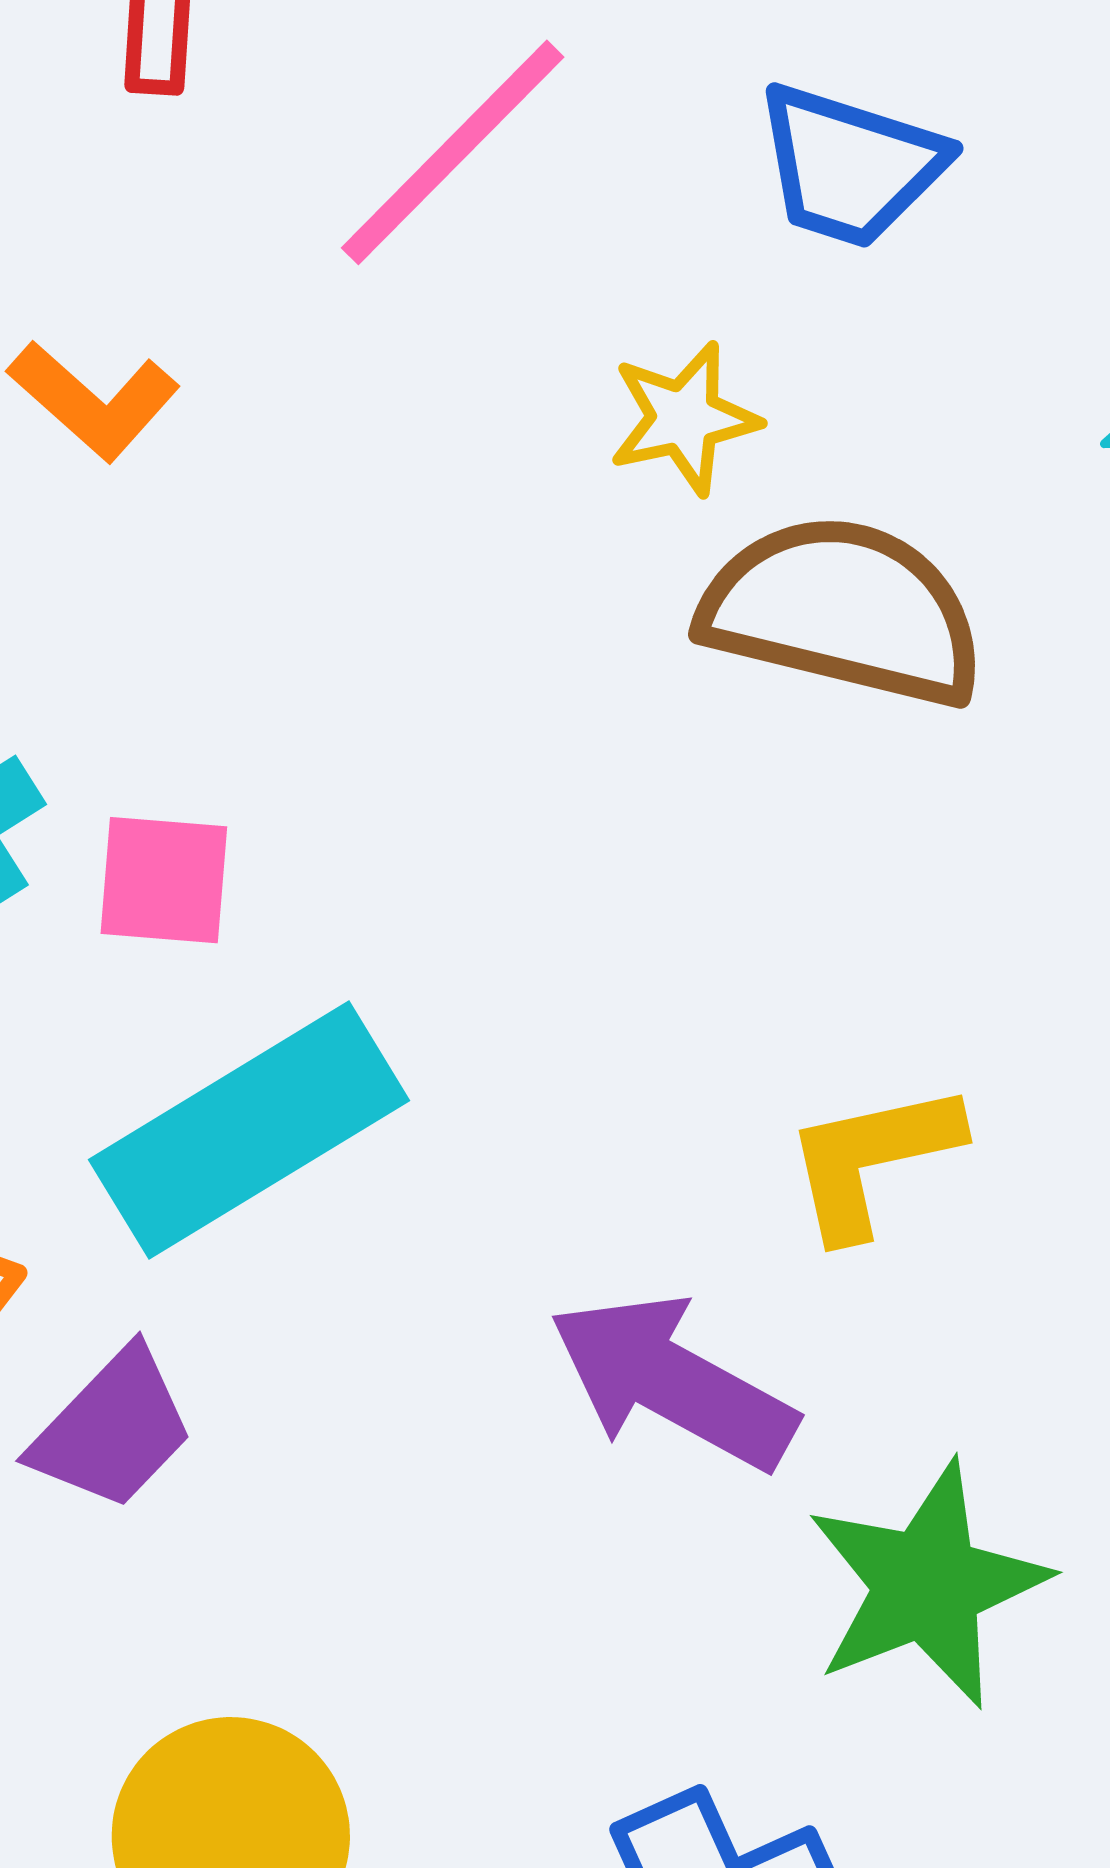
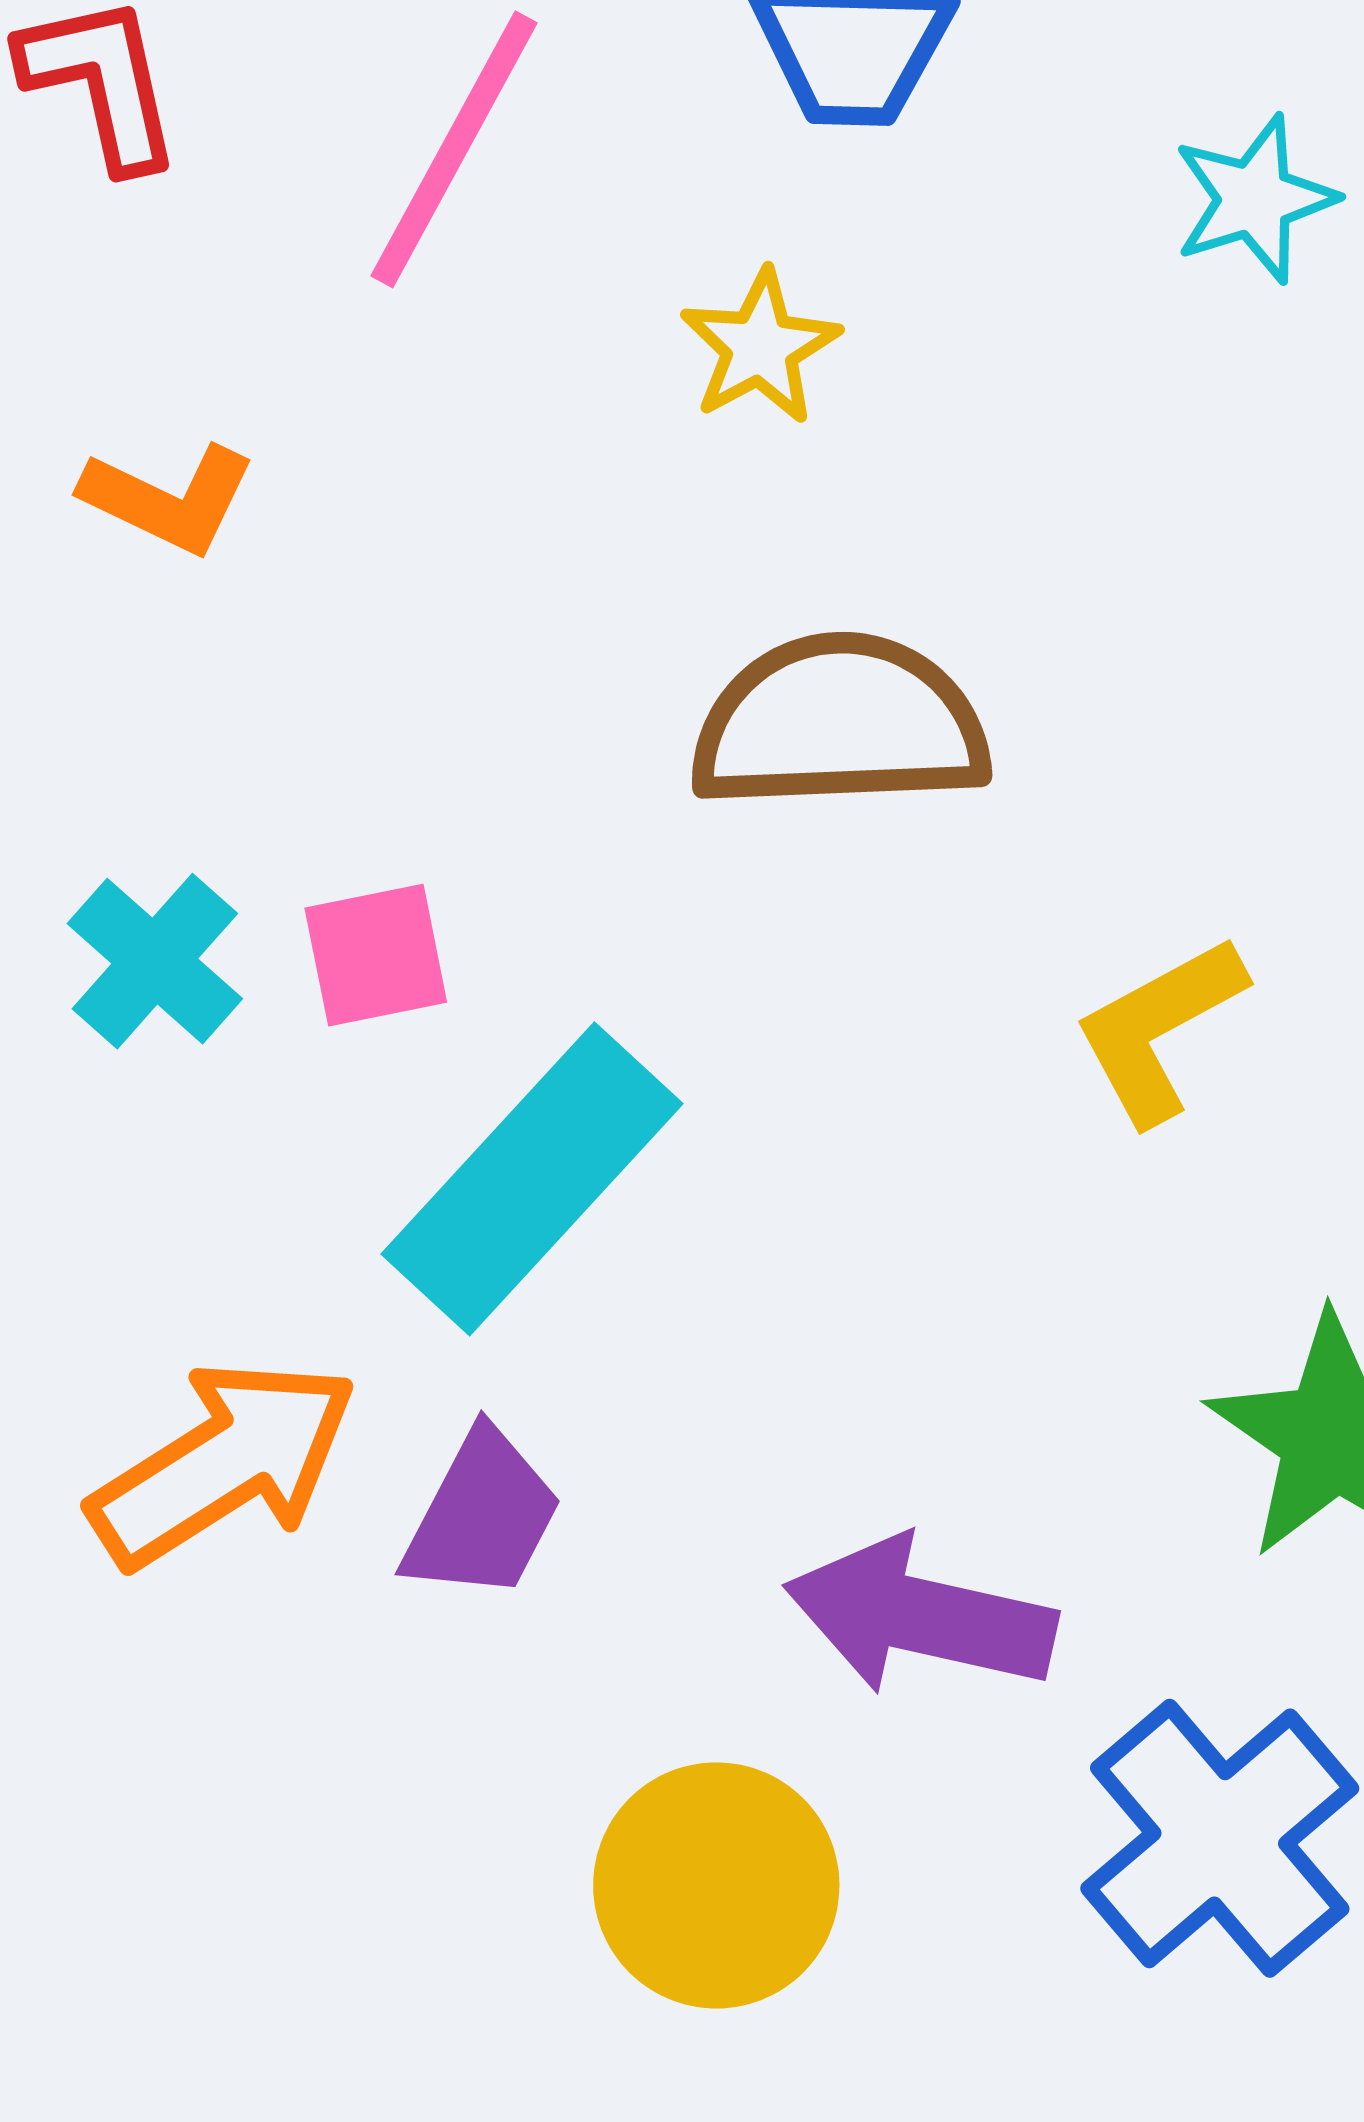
brown semicircle: (843, 611) -> (840, 723), moved
purple arrow: (673, 1382) -> (920, 1616), moved

